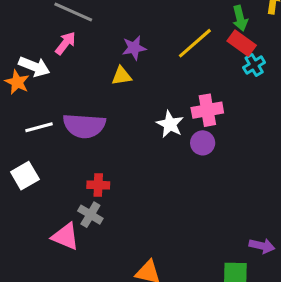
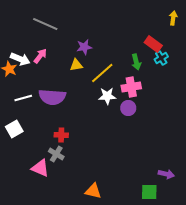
green arrow: (240, 18) -> (136, 62), moved
pink arrow: (65, 43) -> (40, 56), moved
yellow line: (195, 43) -> (102, 73), moved
white star: (170, 124) -> (107, 96), turned -30

